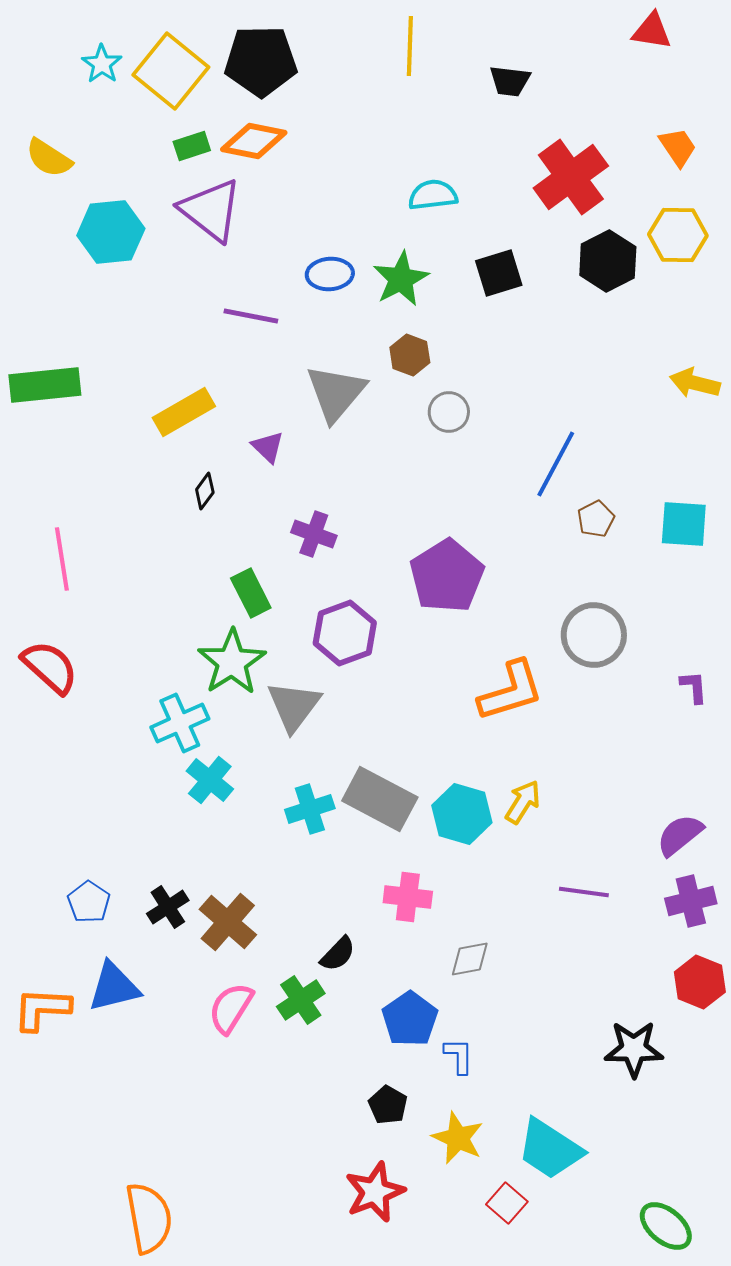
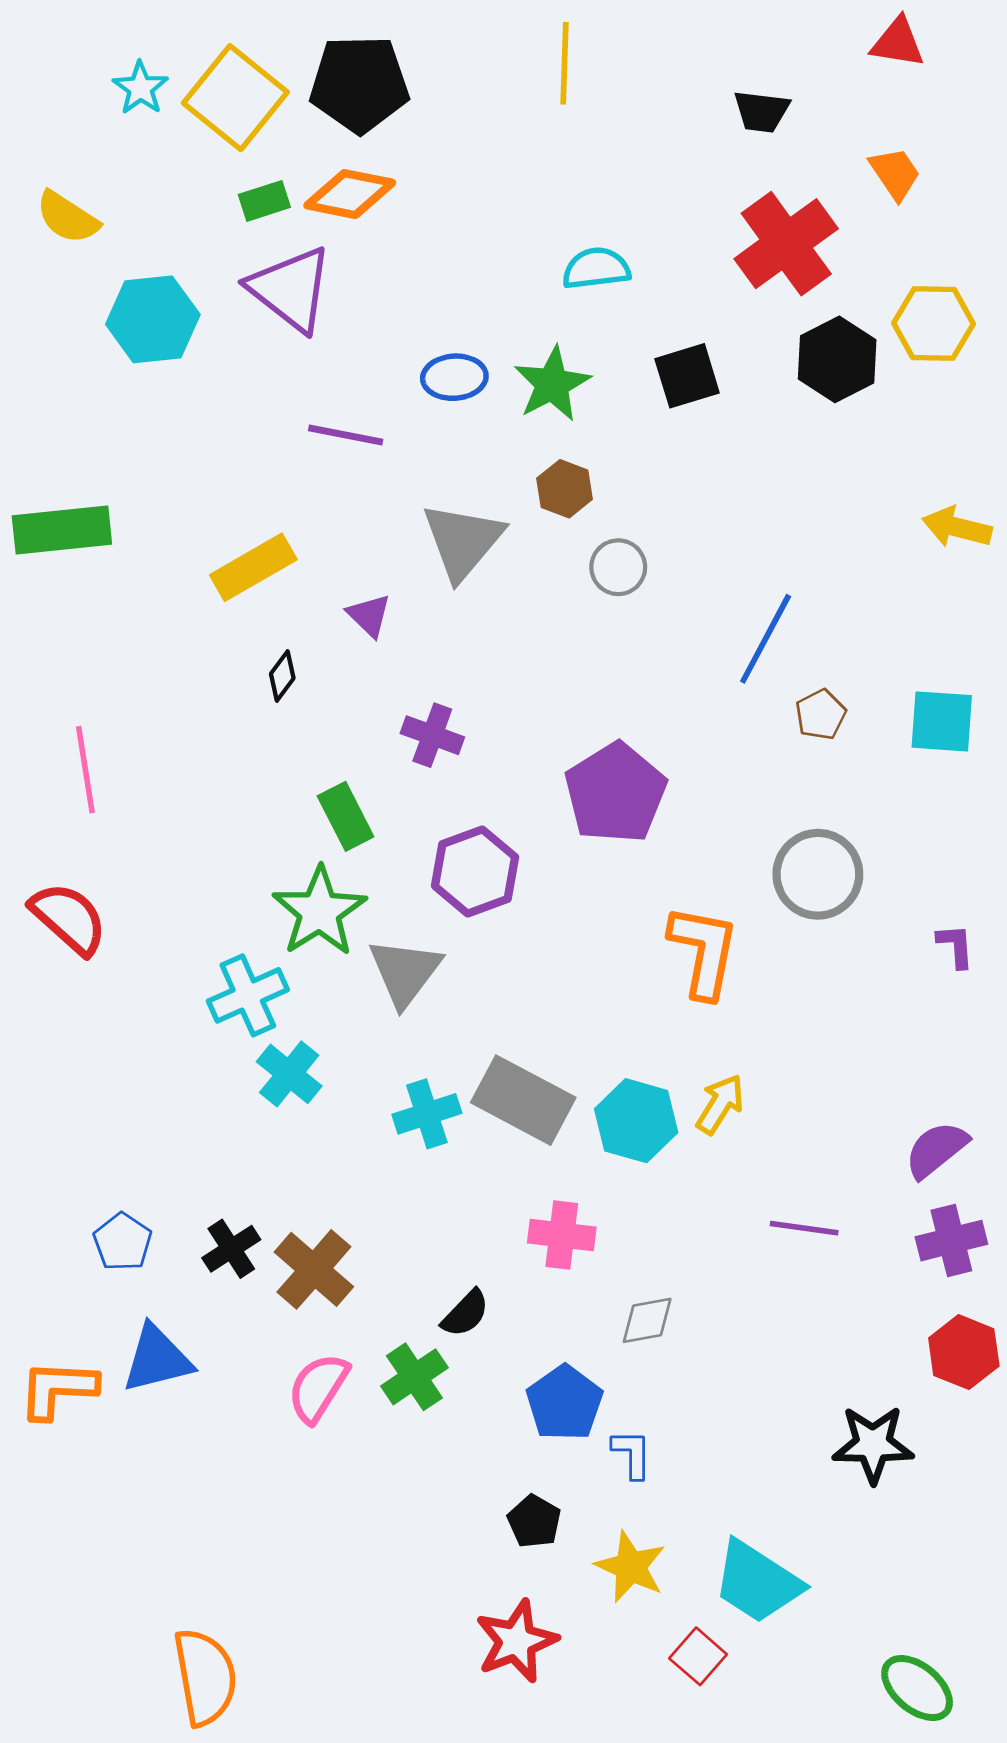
black trapezoid: (510, 81) -> (761, 111), moved
orange trapezoid: (678, 147) -> (895, 173), moved
orange L-shape: (511, 691) -> (704, 951), turned -62

